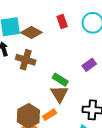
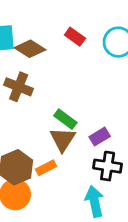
red rectangle: (62, 22) -> (75, 37), turned -40
purple rectangle: (89, 65) -> (100, 137), moved

